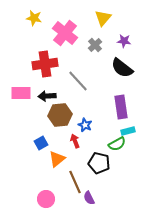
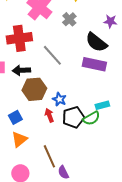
purple star: (124, 41) -> (110, 21), moved
purple rectangle: (121, 107) -> (94, 64), moved, turned -70
orange triangle: (57, 159) -> (19, 139), moved
black pentagon: (99, 163) -> (73, 117), moved, turned -30

